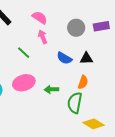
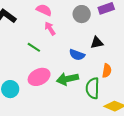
blue semicircle: (64, 58) -> (77, 55), moved
orange semicircle: (83, 82) -> (107, 71), moved
green arrow: (51, 89) -> (67, 79), size x1.5

